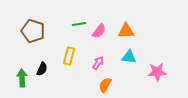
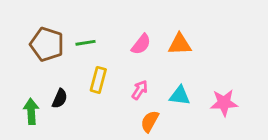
green line: (79, 24) -> (85, 43), moved
cyan triangle: (129, 57) -> (180, 96), moved

